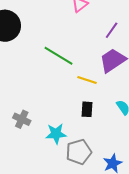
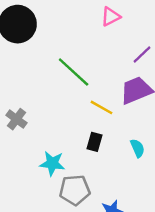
gray cross: (22, 119) -> (17, 119), moved

